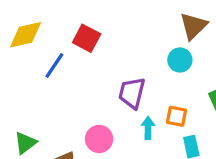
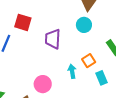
purple trapezoid: (132, 93) -> (53, 39), moved
orange square: (177, 116) -> (89, 61), turned -32

